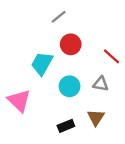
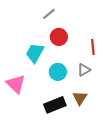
red line: (111, 56) -> (93, 47), turned 42
gray triangle: (101, 84) -> (84, 70), turned -40
black rectangle: (66, 126) -> (55, 105), size x1.5

